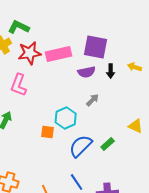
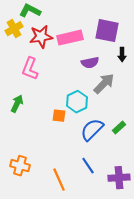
purple semicircle: (87, 72) -> (90, 63), moved
gray arrow: (93, 100) -> (104, 84), size x1.6

